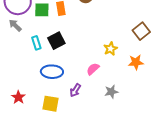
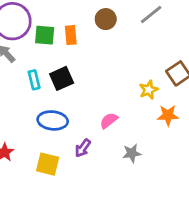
yellow star: (111, 49) -> (149, 90), moved

